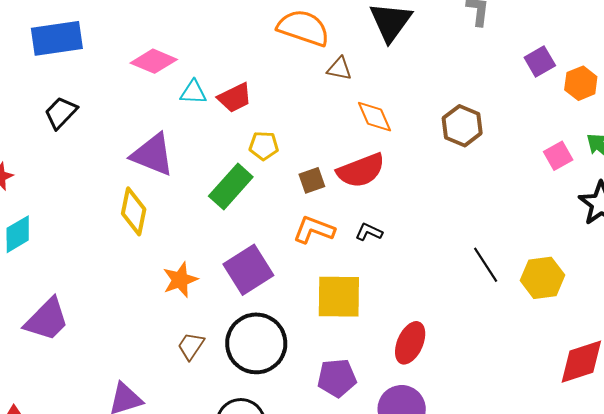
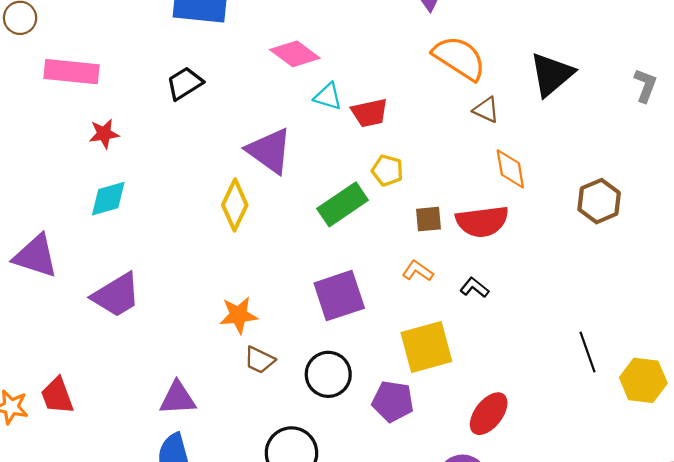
orange L-shape: (314, 230) -> (418, 271), size x0.7
orange star: (180, 280) -> (238, 315), moved
yellow square: (339, 297) -> (426, 347), turned -30
black circle: (256, 343) -> (328, 374), size x0.7
brown trapezoid: (191, 346) -> (259, 360), turned -112
purple pentagon: (337, 378) -> (393, 401), moved

